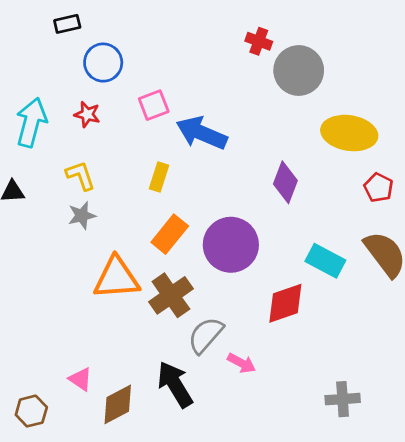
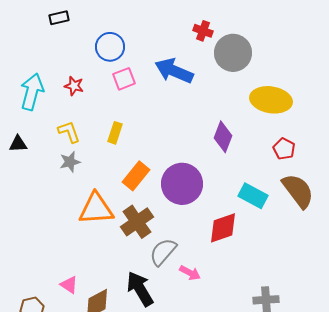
blue circle: (103, 63) -> (110, 47), moved
blue arrow: (202, 133) -> (174, 71), moved
yellow rectangle: (159, 177) -> (115, 133), moved
red pentagon: (378, 188) -> (284, 149), moved

